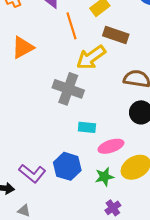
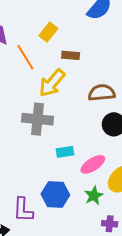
brown rectangle: (116, 35) -> (71, 55), size x0.7
purple L-shape: (32, 173) -> (23, 210), turned 68
purple cross: (113, 208) -> (110, 224), turned -35

